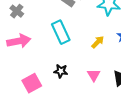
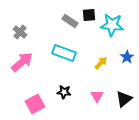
cyan rectangle: (61, 32) -> (64, 53), turned -45
pink arrow: (19, 41) -> (22, 62), turned -30

